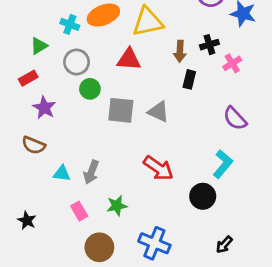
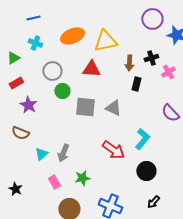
cyan cross: (70, 24) -> (35, 43), moved
green triangle: (39, 46) -> (13, 58), moved
cyan L-shape: (223, 164) -> (142, 139), moved
cyan triangle: (62, 173) -> (41, 154), turned -48
black arrow: (224, 245) -> (153, 202), moved

